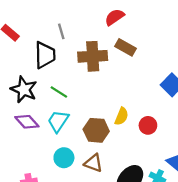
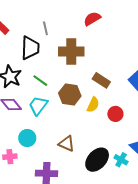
brown rectangle: (125, 47) -> (101, 80), moved
brown hexagon: (96, 130) -> (70, 95), moved
cyan circle: (64, 158) -> (27, 138), moved

